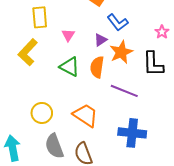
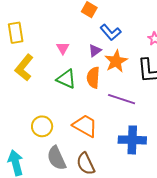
yellow rectangle: (40, 17) -> (16, 33), moved

